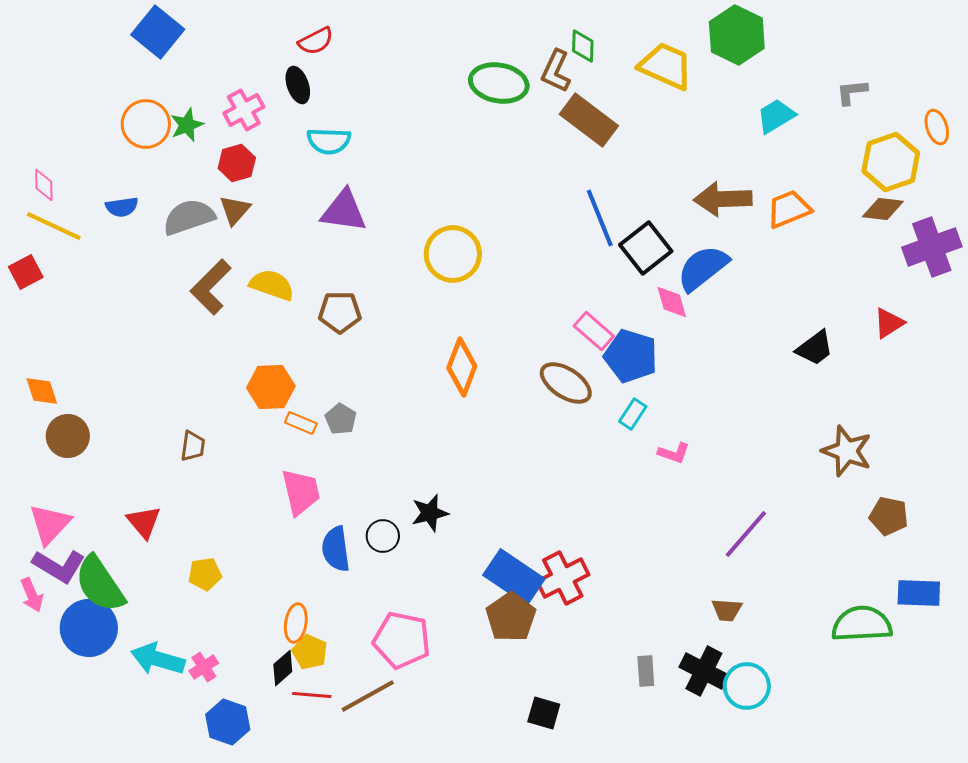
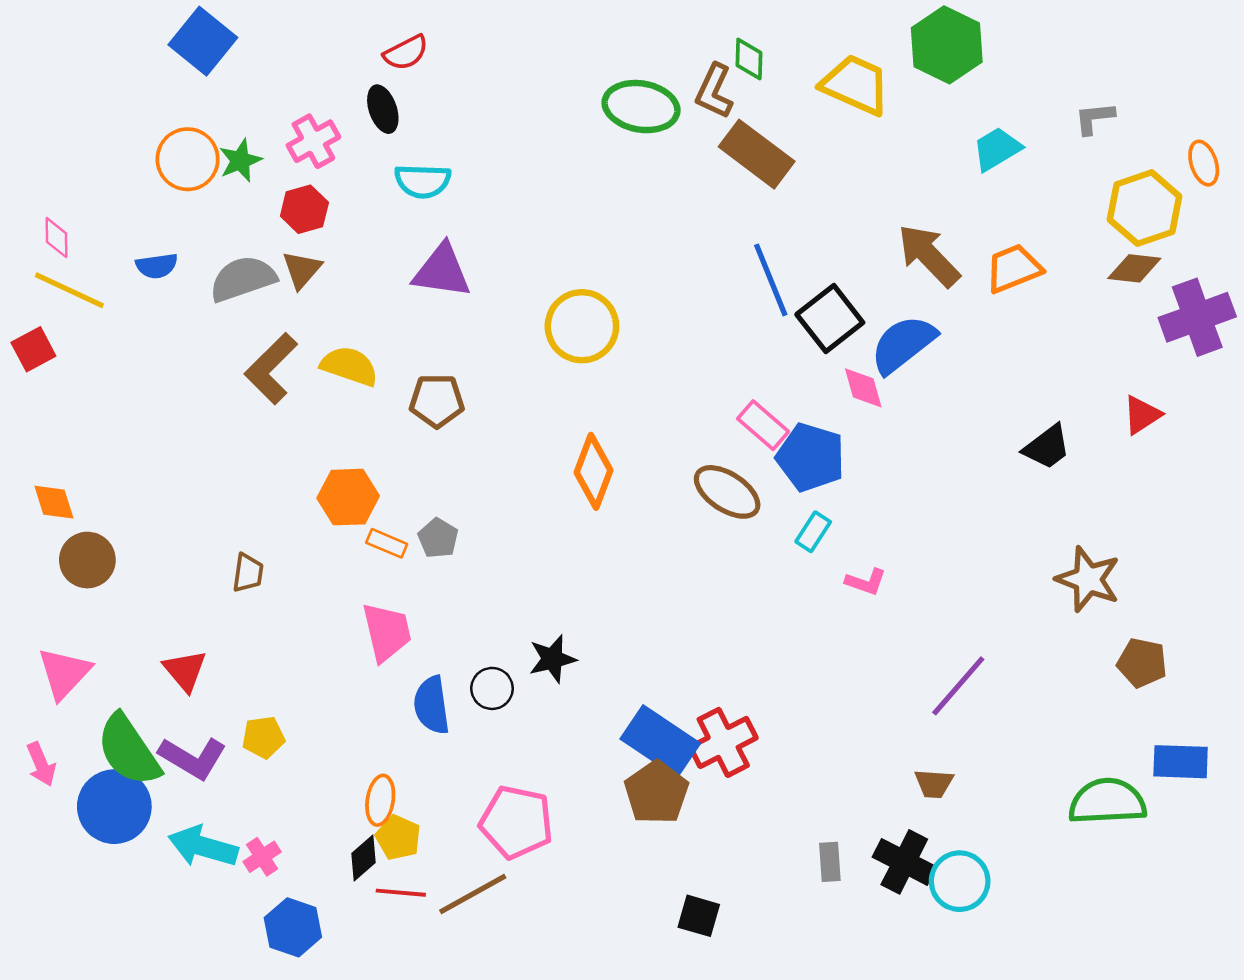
brown arrow: (723, 199) -> (929, 256), turned 48
purple L-shape: (59, 566) -> (193, 758), moved

